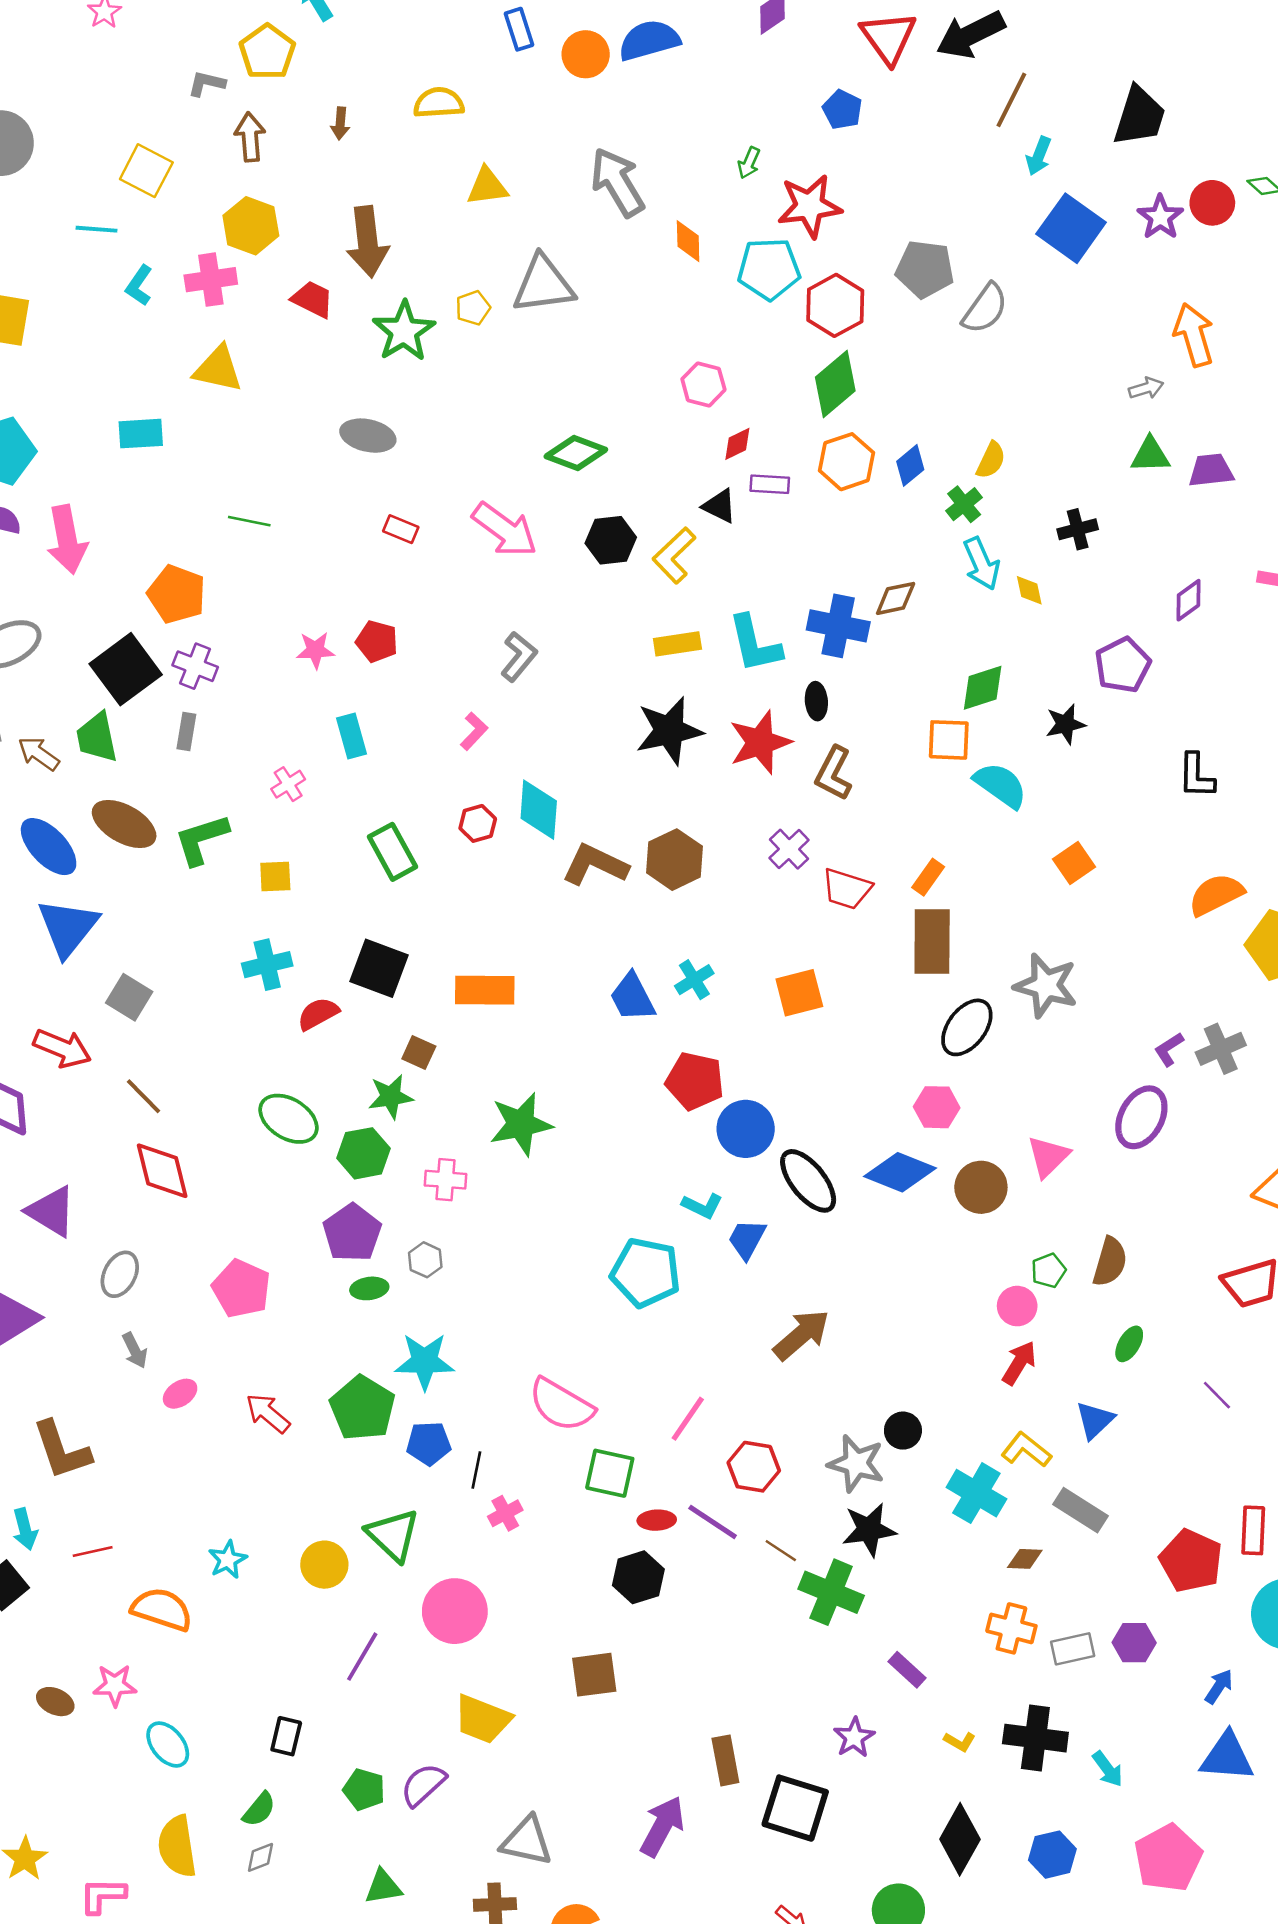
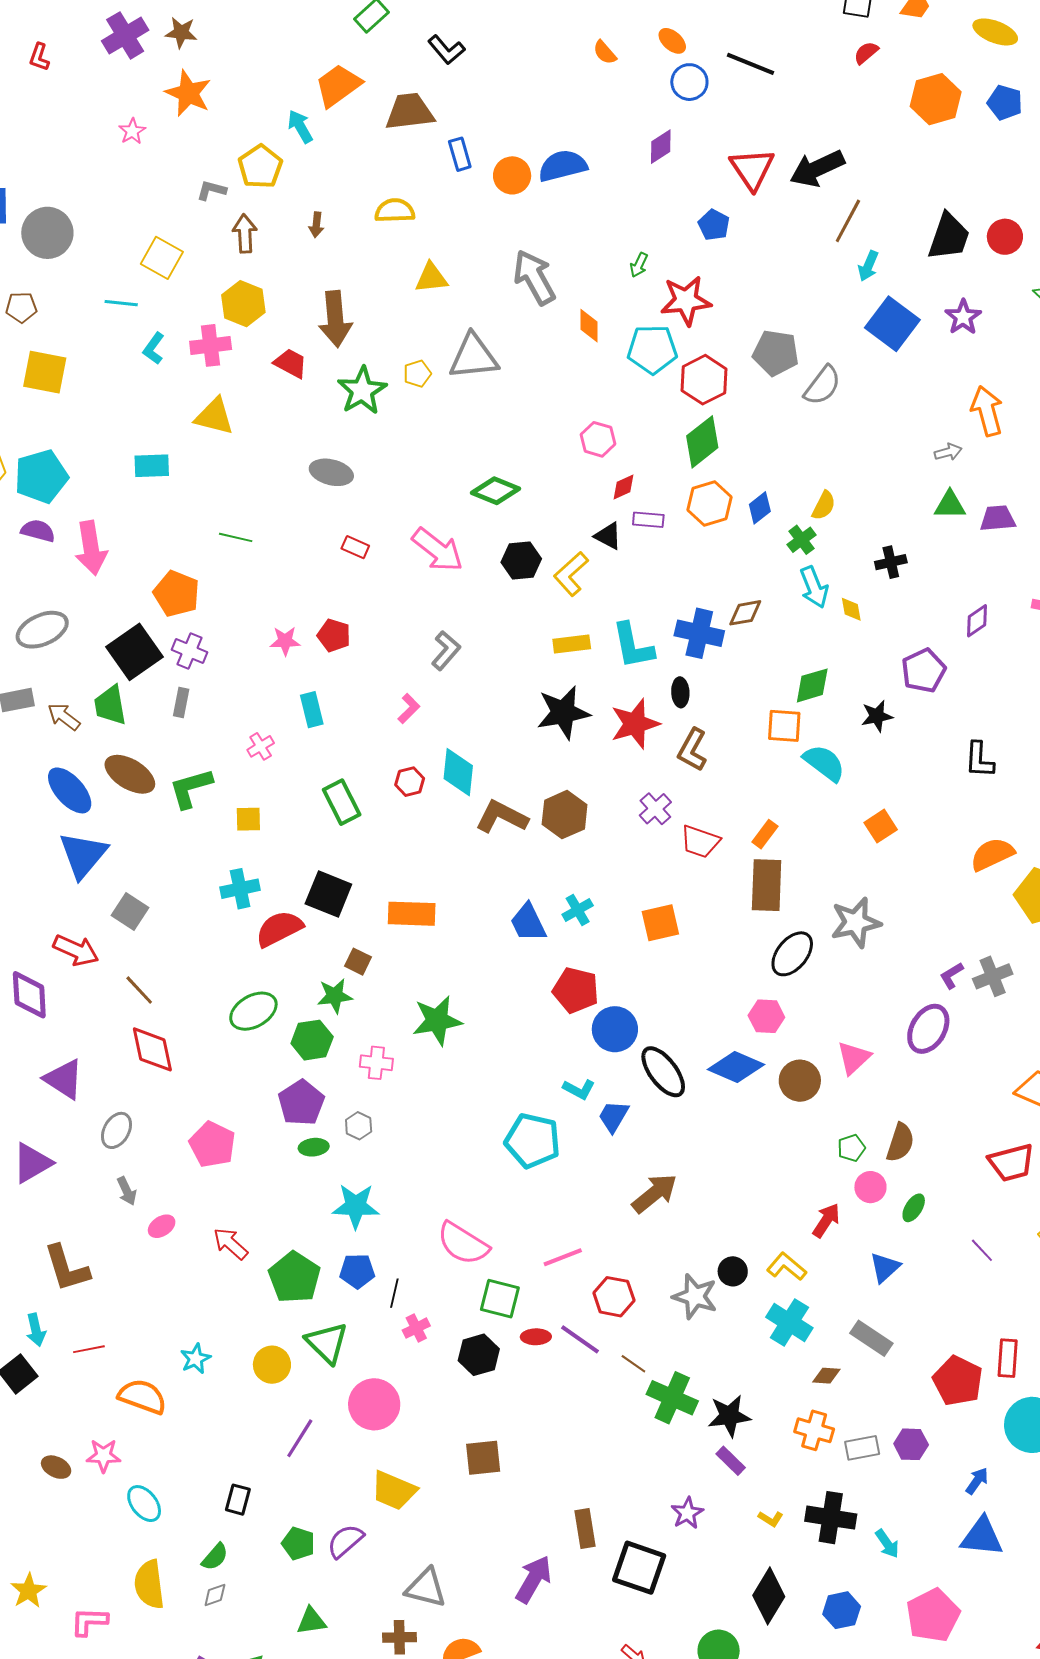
red circle: (1212, 203) -> (1005, 237), moved
gray star: (1046, 986) -> (856, 922), turned -30
red semicircle: (318, 1014) -> (279, 929), size x1.4
green ellipse: (288, 1119) -> (253, 1011), turned -63
pink circle: (1017, 1306) -> (870, 1187), moved
green pentagon: (362, 1408) -> (294, 1277), moved
pink line: (688, 1419) -> (563, 1257), turned 33
yellow L-shape: (1026, 1450) -> (787, 1267), moved
black star: (869, 1530) -> (729, 1416), moved
black hexagon: (638, 1577) -> (479, 1355), moved

